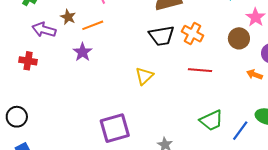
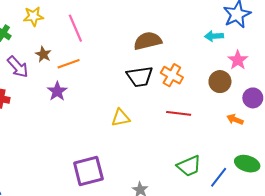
purple arrow: (44, 30) -> (18, 67), turned -150
yellow triangle: (144, 76) -> (121, 118), turned 30

